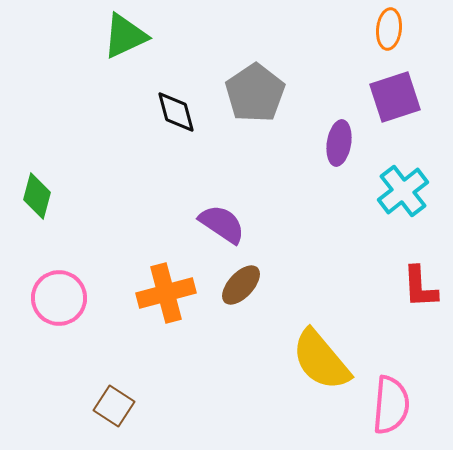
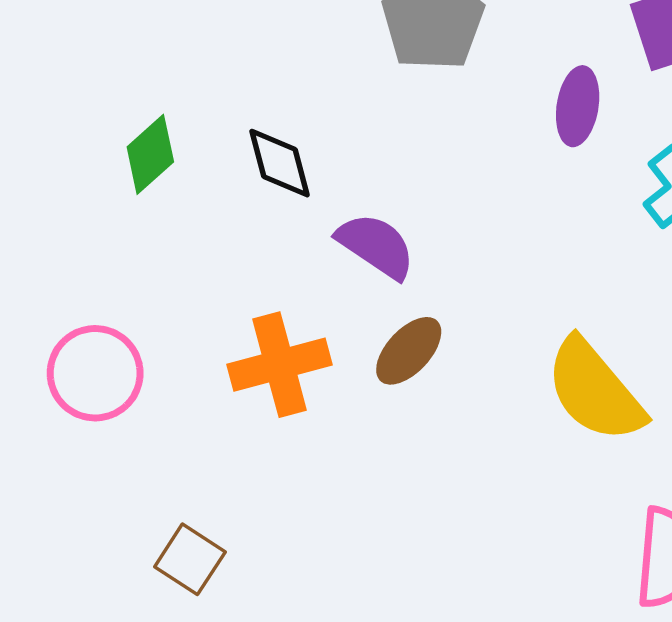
black diamond: (176, 112) -> (279, 163), moved
green diamond: (37, 196) -> (150, 154), moved, turned 33
yellow semicircle: (321, 360) -> (595, 390), moved

